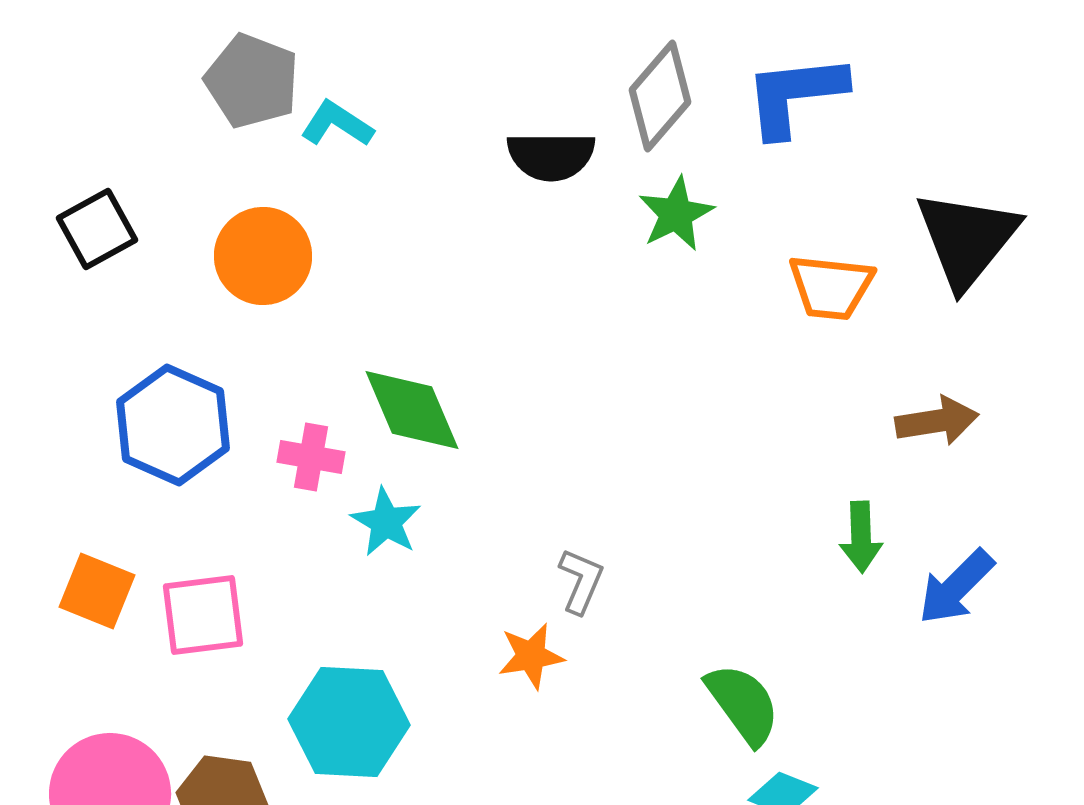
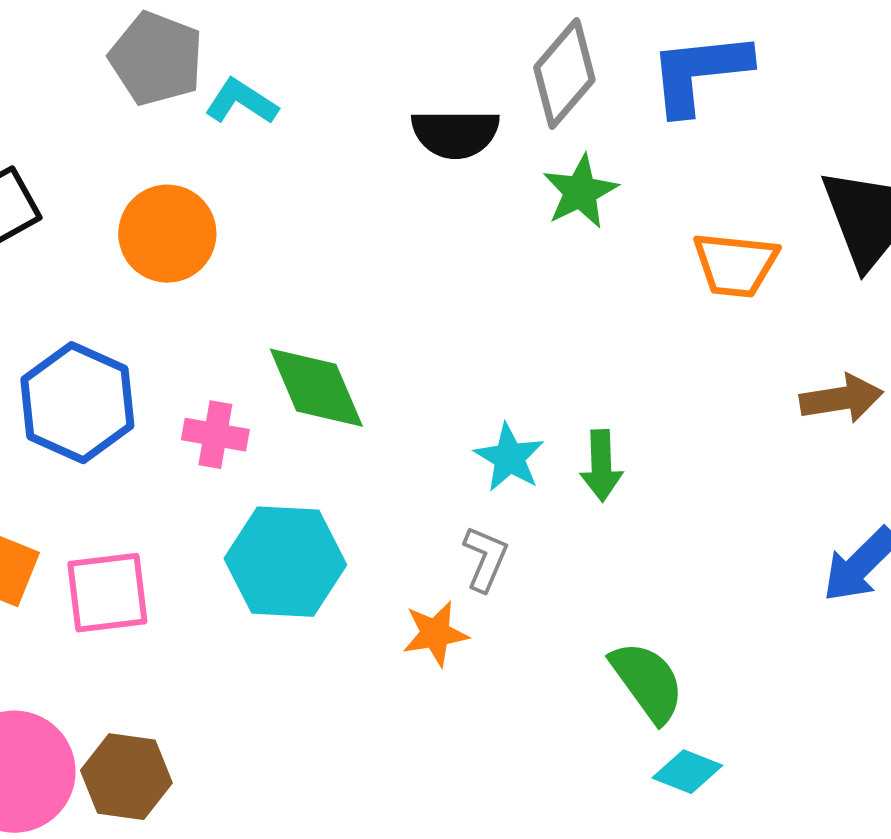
cyan star: (386, 522) -> (509, 458), moved
green arrow: (861, 537) -> (601, 466), moved
cyan hexagon: (349, 722) -> (285, 562), moved

